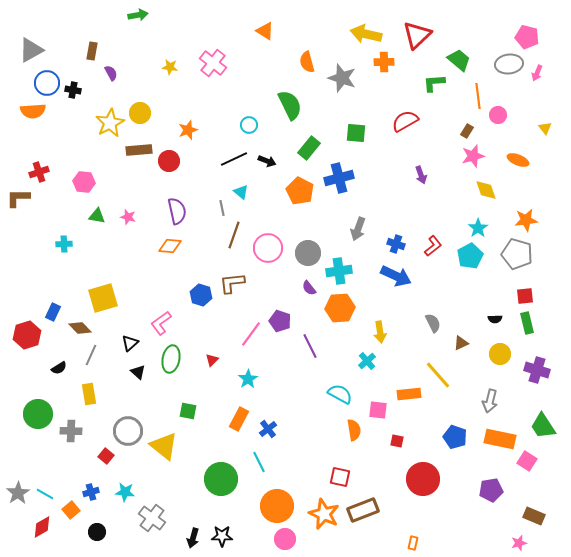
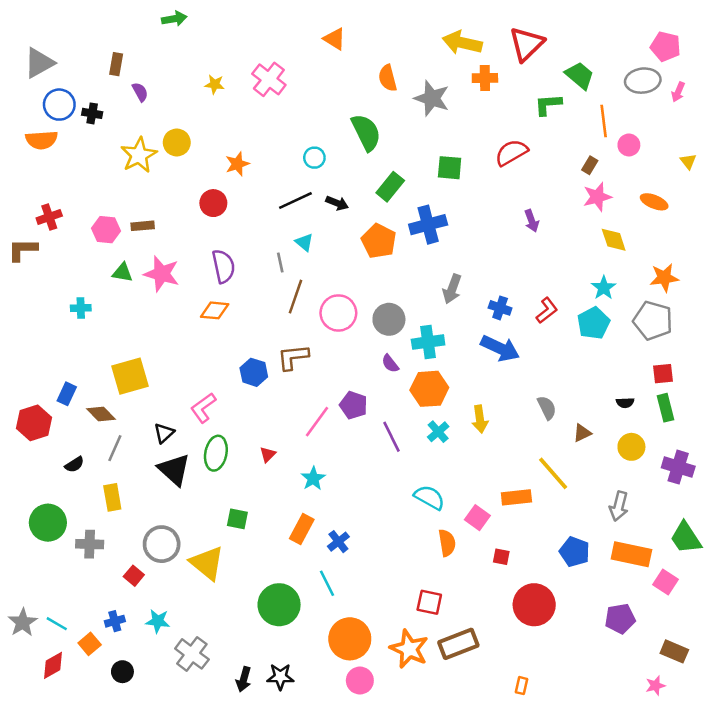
brown rectangle: (139, 150) -> (143, 226), moved, size x0.7
pink star: (128, 217) -> (162, 274), size x1.8
cyan cross: (367, 361) -> (438, 432), moved
black triangle: (138, 372) -> (174, 470), size x1.8
pink square: (378, 410) -> (477, 518), turned 30

